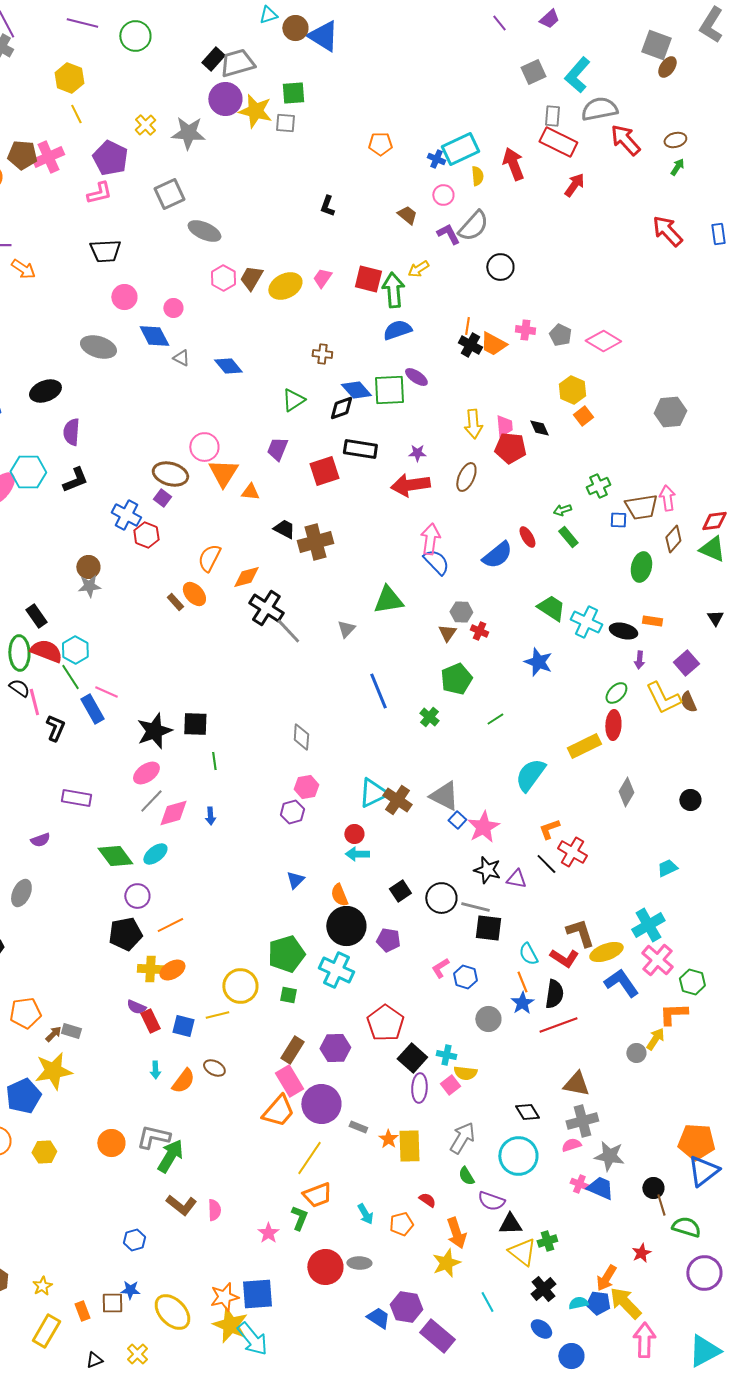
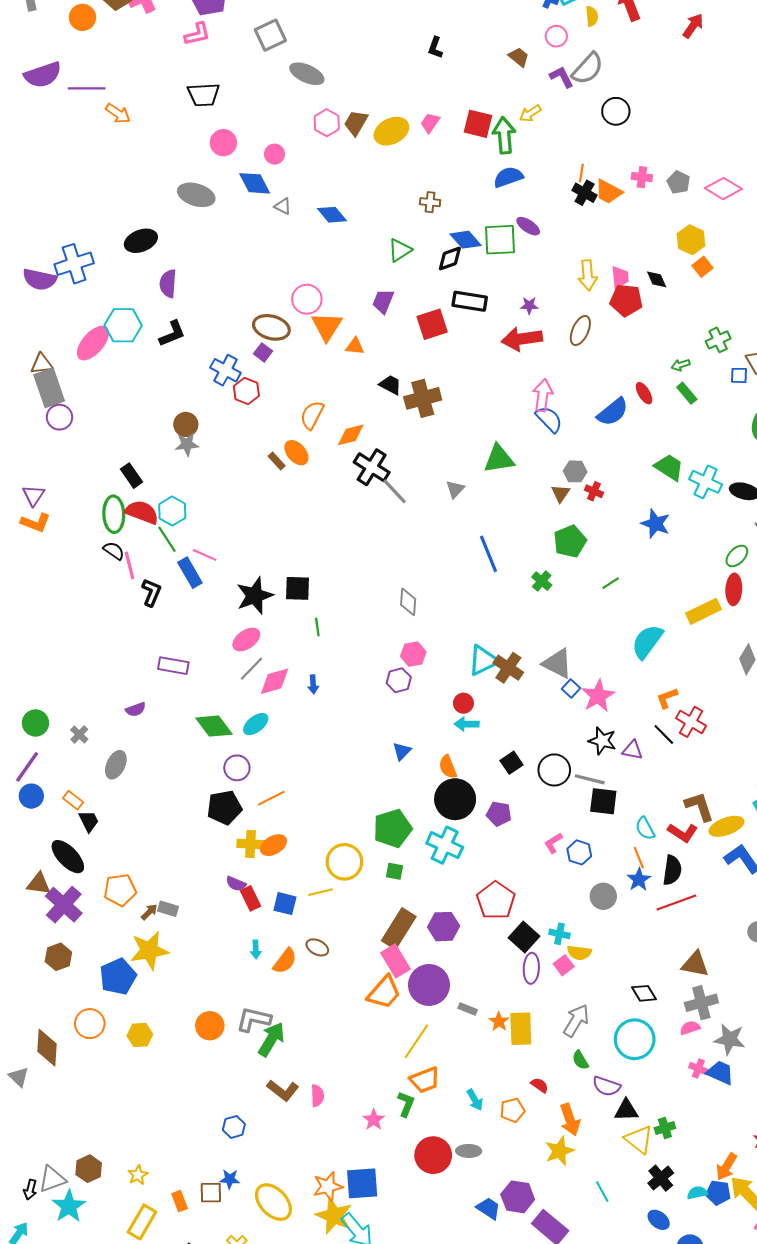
brown rectangle: (292, 1050) -> (399, 929), size x1.4

